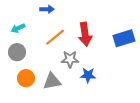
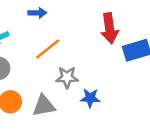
red arrow: (85, 34) -> (110, 28), moved

